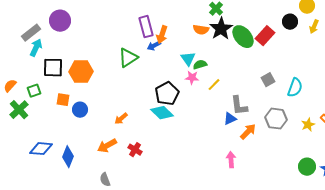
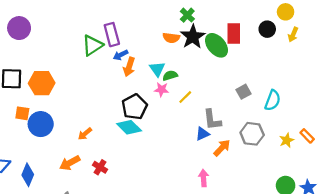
orange arrow: (162, 35) -> (129, 67), moved
red rectangle: (265, 36) -> (234, 33), moved, turned -42
green triangle: (128, 58) -> (92, 45), moved
blue circle: (80, 110) -> (41, 124), size x1.5

